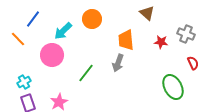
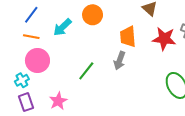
orange line: (18, 39) -> (31, 37), moved, turned -35
red star: (161, 42) -> (164, 39), size x1.6
pink circle: (52, 55) -> (37, 61), moved

